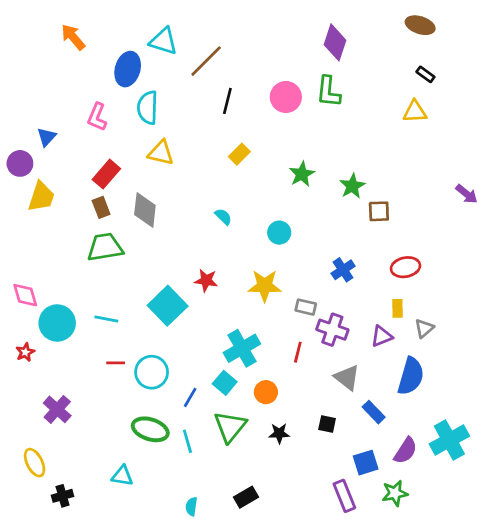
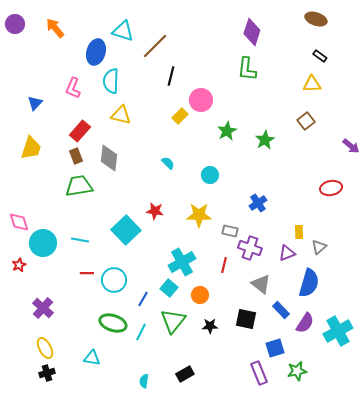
pink circle: (286, 97) -> (201, 100), moved
purple circle: (20, 163) -> (15, 24), moved
brown square: (379, 211) -> (306, 121), moved, turned -36
red ellipse: (406, 267) -> (331, 188), moved
black square: (327, 424) -> (246, 319), size x1.5
cyan line: (187, 441) -> (141, 332), turned 42
purple semicircle: (406, 451) -> (305, 323), moved
yellow ellipse: (35, 463) -> (45, 348), moved

